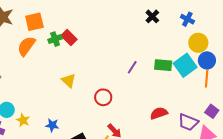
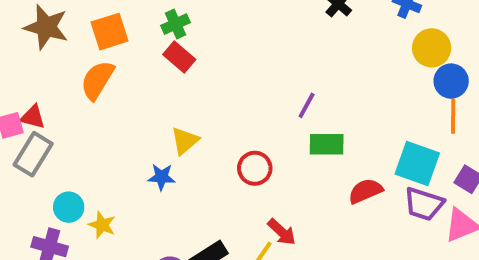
green cross: (55, 39) -> (175, 24), moved
green rectangle: (163, 65) -> (327, 144), moved
cyan square: (185, 65) -> (417, 163), moved, turned -30
yellow triangle: (69, 81) -> (185, 141), turned 42
blue star: (52, 125) -> (161, 177), moved

